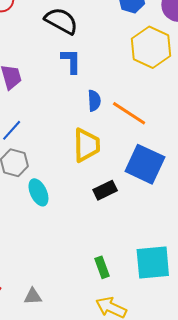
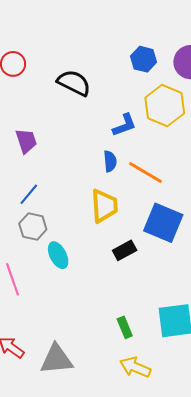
blue L-shape: (71, 61) -> (124, 125), moved, turned 72
gray triangle: (33, 296) -> (57, 359), size x1.8

